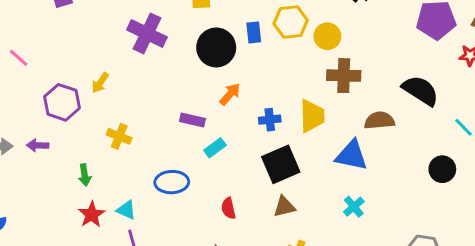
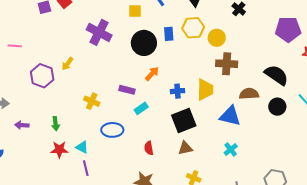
pink line: (19, 58) -> (15, 46), turned -40
yellow cross: (119, 136) -> (92, 101), moved
purple arrow: (38, 145) -> (22, 125), moved
black circle: (442, 169) -> (277, 107), moved
red star: (92, 214) -> (59, 150), turned 30

